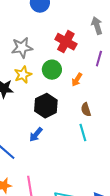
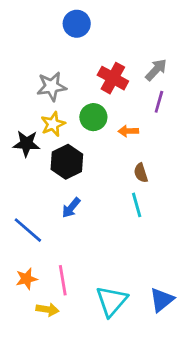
gray arrow: (97, 26) -> (156, 70), moved, turned 60
orange arrow: (77, 80) -> (128, 131), turned 56
black hexagon: (46, 106) -> (67, 162), moved

